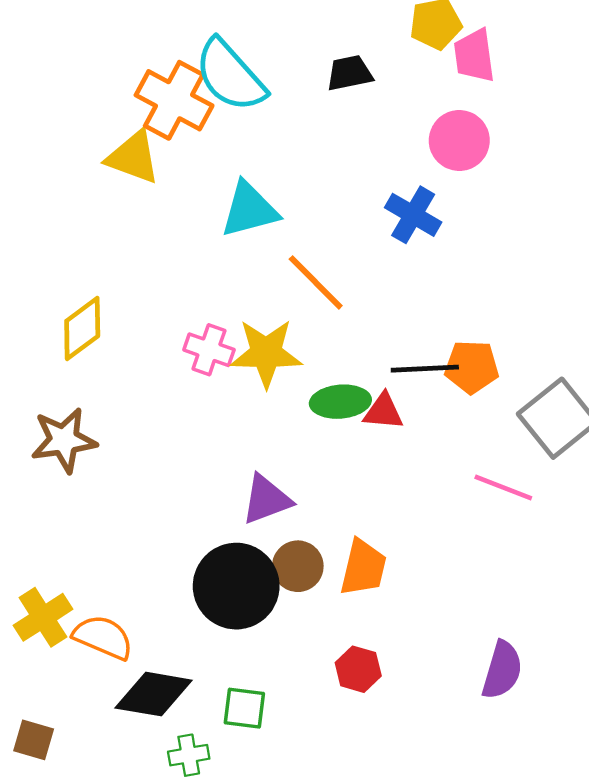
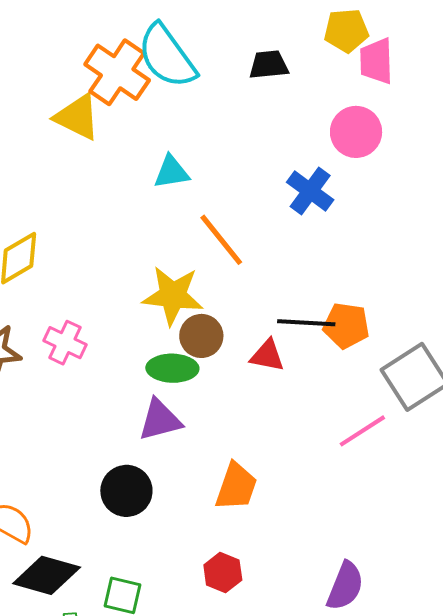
cyan triangle: (249, 210) -> (171, 172), size x0.7
pink cross: (209, 350) -> (65, 343), moved
green ellipse: (340, 402) -> (172, 368), moved
pink line: (503, 487) -> (362, 431), turned -60
brown circle: (298, 566) -> (201, 336), moved
black circle: (236, 586) -> (126, 491), size x0.7

